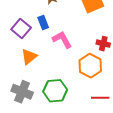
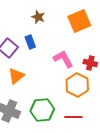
pink L-shape: (62, 40) -> (63, 59), moved
red line: (100, 98) -> (73, 117), moved

